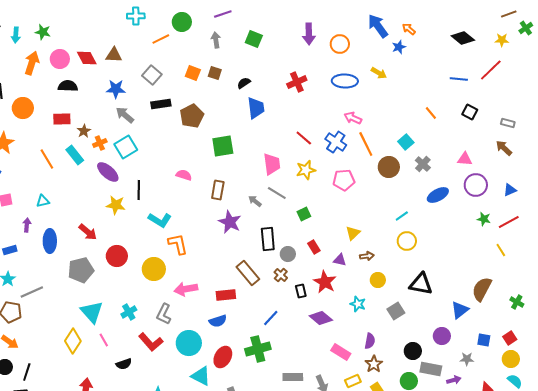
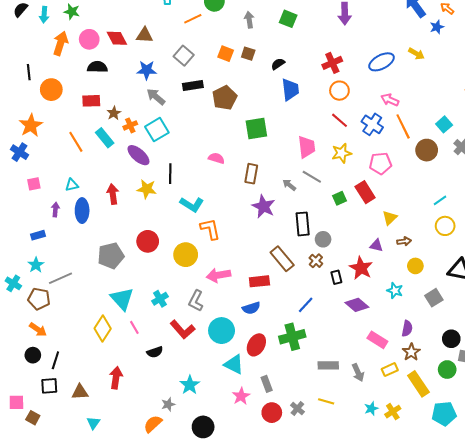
orange circle: (340, 44) -> (339, 91), moved
blue ellipse: (345, 81) -> (382, 62), turned -30
red arrow: (88, 232) -> (113, 194), moved, turned -138
blue ellipse: (50, 241) -> (82, 211), moved
red rectangle: (314, 247) -> (365, 192), moved, size x1.5

